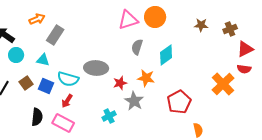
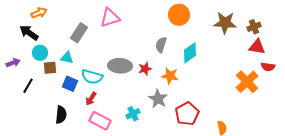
orange arrow: (37, 19) -> (39, 13), moved
pink triangle: (128, 20) -> (110, 18), moved
brown star: (201, 25) -> (225, 23), size x1.6
red triangle: (245, 49) -> (257, 47), moved, turned 36
brown square: (26, 83) -> (50, 68), moved, turned 32
red star: (120, 83) -> (145, 69), moved
red pentagon: (179, 102) -> (187, 114), moved
pink rectangle: (63, 123) -> (100, 121), moved

